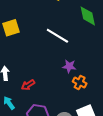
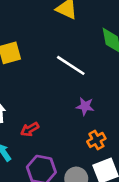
orange cross: (80, 82) -> (96, 140), moved, turned 32

